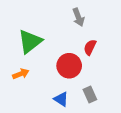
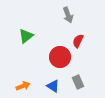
green triangle: (30, 42) -> (26, 36), size x0.7
orange arrow: (21, 74) -> (23, 86), moved

